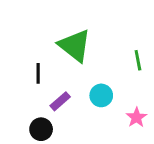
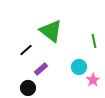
black line: (38, 73) -> (26, 50), turned 48
cyan circle: (101, 95) -> (79, 67), moved

